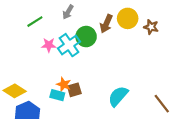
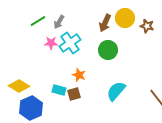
gray arrow: (68, 12) -> (59, 22), moved
green circle: (86, 37) -> (108, 50), moved
orange star: (64, 84) -> (79, 75), moved
brown square: (74, 90) -> (74, 94), moved

